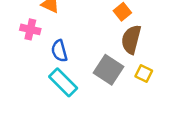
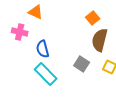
gray square: (108, 70) -> (82, 64), size x0.7

